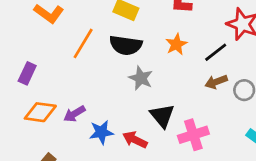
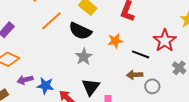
black line: (216, 52) -> (141, 54), turned 42
purple arrow: (74, 114) -> (25, 80), moved

